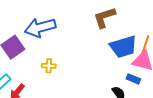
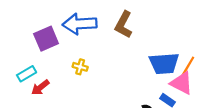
brown L-shape: (105, 17) -> (124, 25), moved, turned -55

